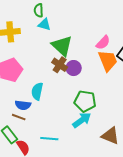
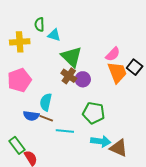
green semicircle: (39, 10) -> (39, 24), moved
brown line: (19, 117) -> (46, 118), moved
cyan arrow: (82, 120) -> (101, 141), moved, turned 42
cyan line: (49, 139) -> (65, 131), moved

